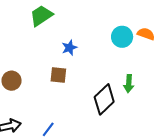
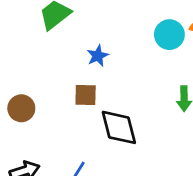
black diamond: (104, 99) -> (119, 127), moved, turned -56

